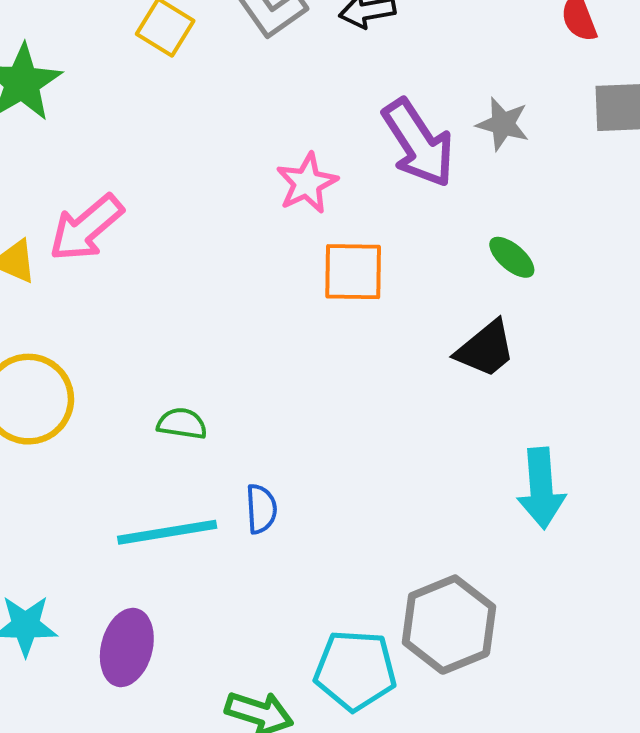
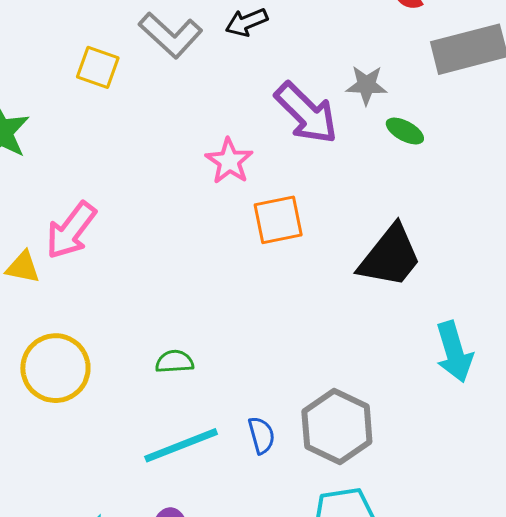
green ellipse: (512, 257) -> (405, 131), moved
black trapezoid: (486, 349) -> (390, 256), size x1.4
blue semicircle: (261, 509) -> (261, 435), moved
gray hexagon: (449, 625) -> (337, 427), moved

